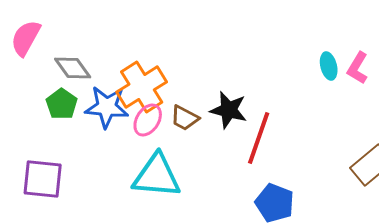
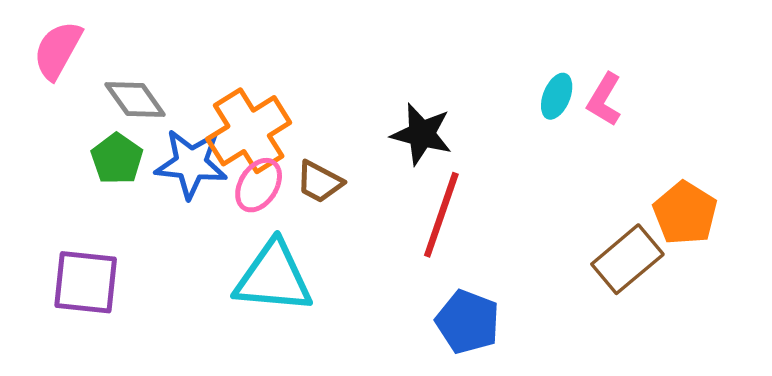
cyan ellipse: (329, 66) -> (557, 96), turned 36
black star: (229, 110) -> (422, 134), moved

